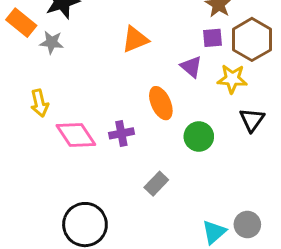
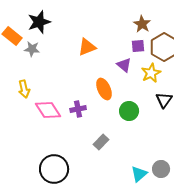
yellow star: (232, 79) -> (151, 73), turned -30

